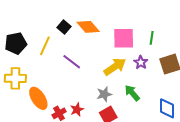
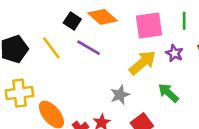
yellow line: (45, 46) -> (51, 48), turned -54
purple line: (72, 62) -> (89, 48), moved
gray star: (104, 94) -> (120, 95), moved

